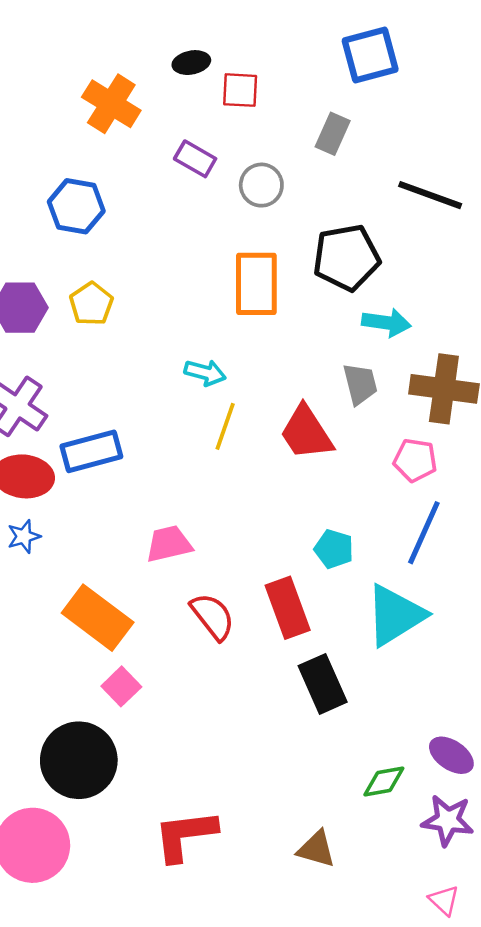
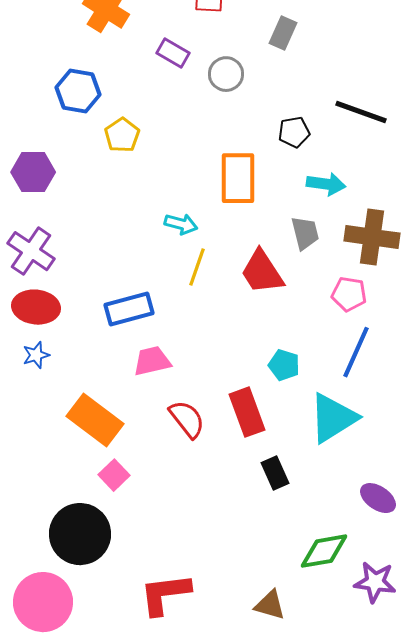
black line: (430, 195) -> (361, 112), moved
black pentagon: (346, 258) -> (294, 132), size x0.6
orange rectangle: (256, 284) -> (238, 178), moved
yellow pentagon: (91, 304) -> (122, 135), moved
blue rectangle: (91, 451) -> (129, 309), moved
black rectangle: (323, 684) -> (275, 473), size x0.7
purple ellipse: (451, 755) -> (378, 498), moved
green diamond: (384, 782) -> (324, 551), size x1.4

